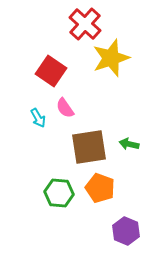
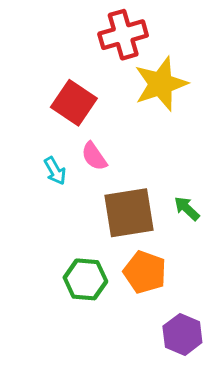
red cross: (85, 24) -> (123, 35), turned 32
green arrow: (129, 144) -> (187, 208), turned 30

